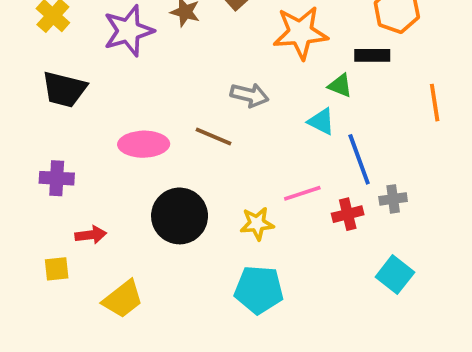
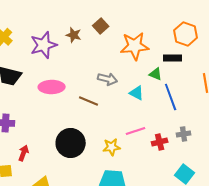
cyan triangle: (321, 121) -> (137, 93), moved
pink ellipse: (144, 144) -> (52, 87), moved
blue line: (359, 159) -> (171, 97), moved
red arrow: (91, 235) -> (24, 153), turned -63

